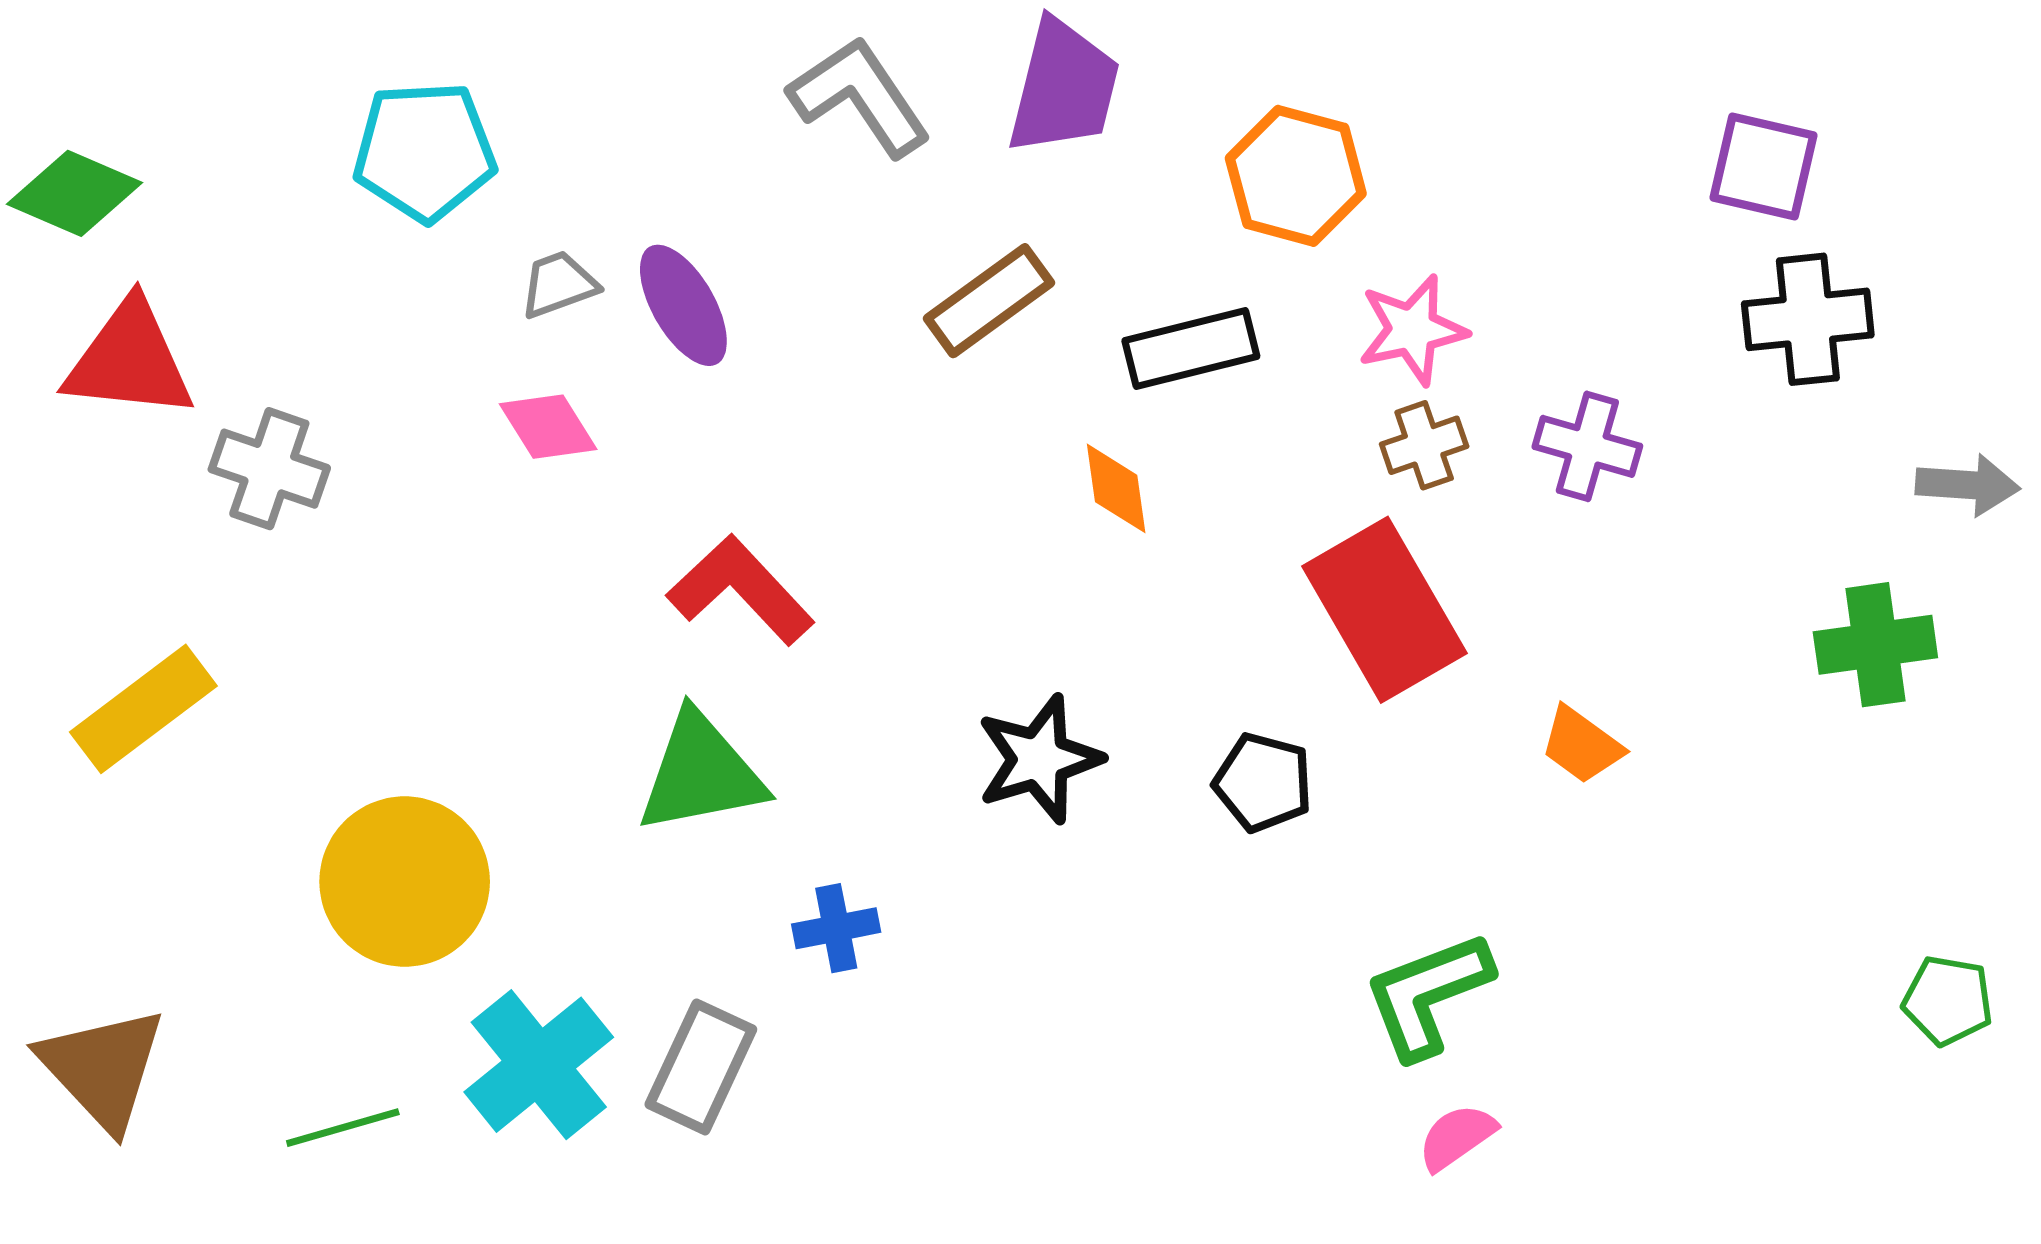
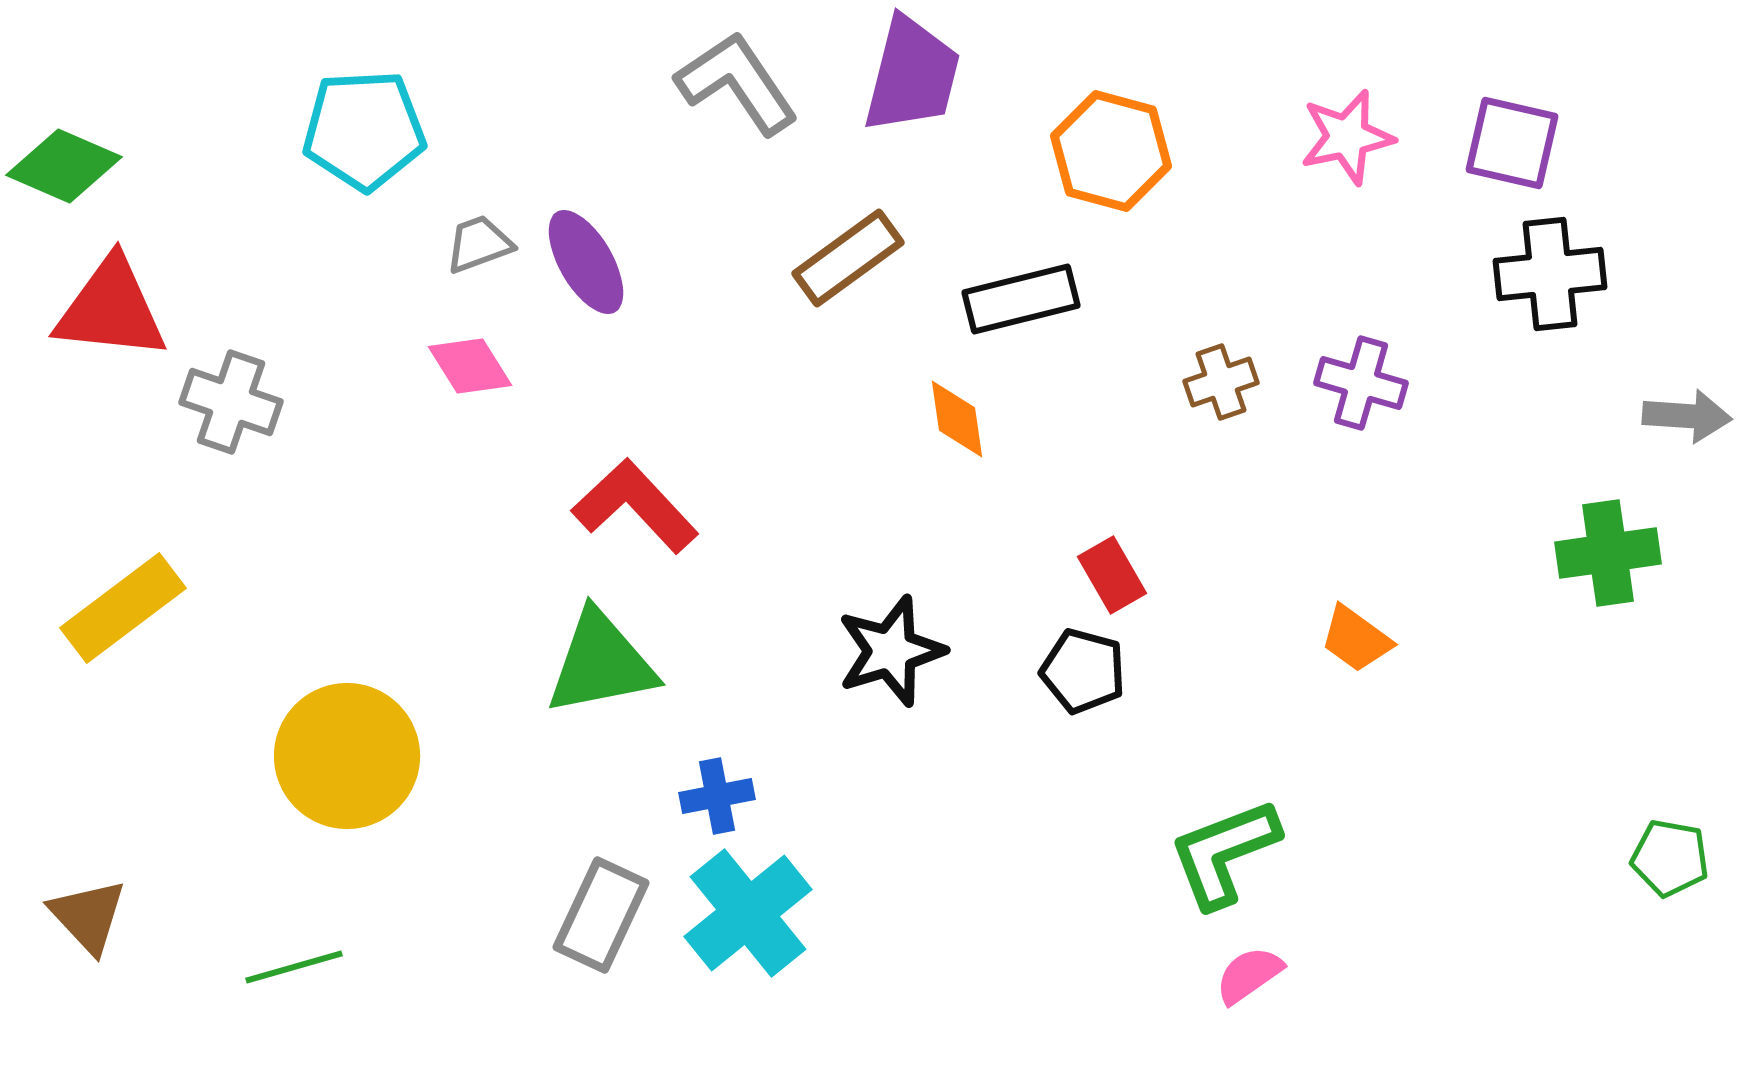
pink star: (1412, 330) -> (1347, 137), moved
red rectangle: (1384, 610) -> (1112, 575), moved, size x0.5
cyan cross: (539, 1065) -> (748, 913), moved
brown triangle: (103, 1068) -> (88, 916), size x0.7

